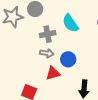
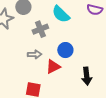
gray arrow: (47, 53) -> (35, 54), moved

